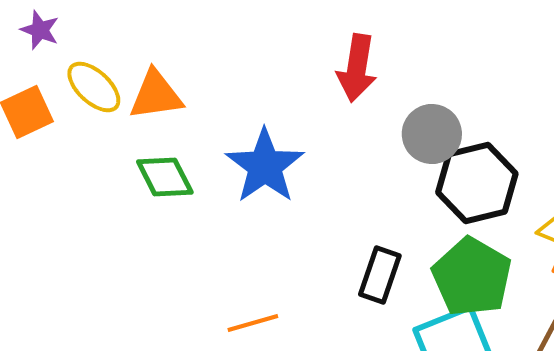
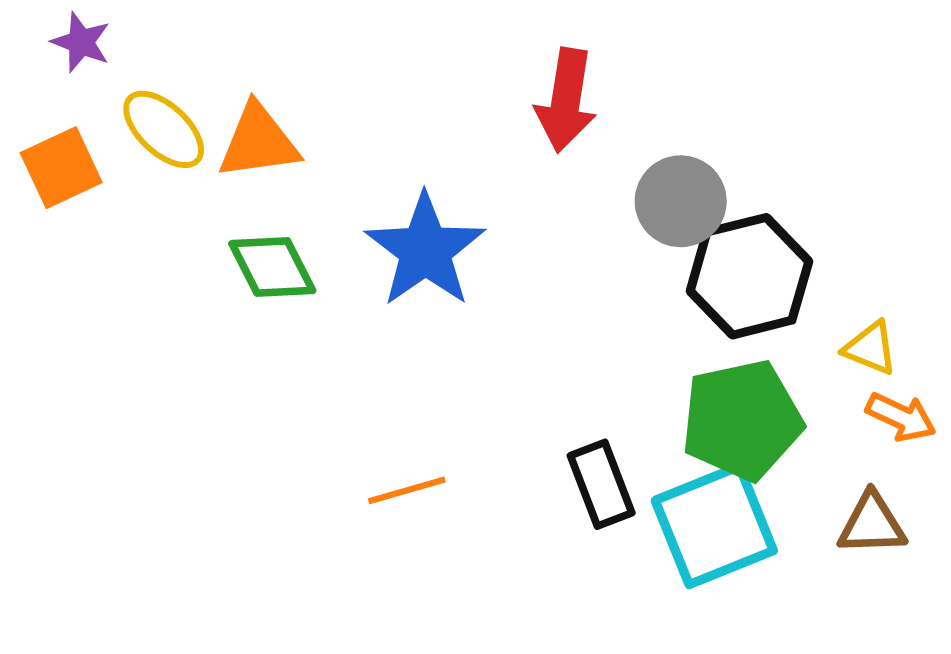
black rectangle: (380, 275) -> (601, 484), moved, turned -40
green pentagon: (472, 277) -> (742, 420), turned 30

